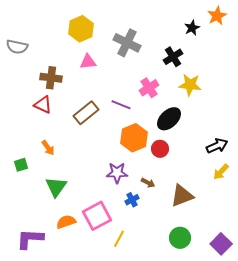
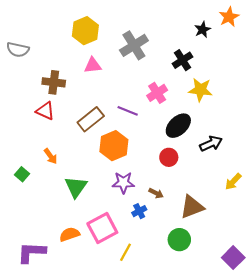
gray cross: (127, 43) -> (134, 45), turned 32
orange hexagon: (134, 138) -> (114, 146), moved
black arrow: (217, 146) -> (211, 144), moved
green square: (21, 165) -> (22, 174), turned -32
green triangle: (56, 187) -> (76, 187), moved
green circle: (180, 238) -> (179, 240), moved

